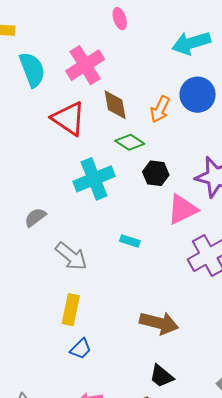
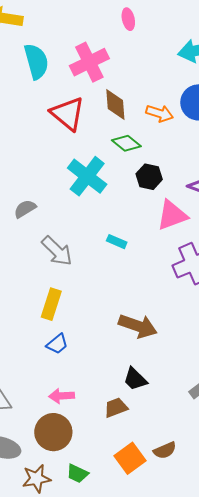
orange arrow: (160, 109) -> (160, 113), turned -104
cyan cross: (94, 179) -> (87, 176), turned -36

